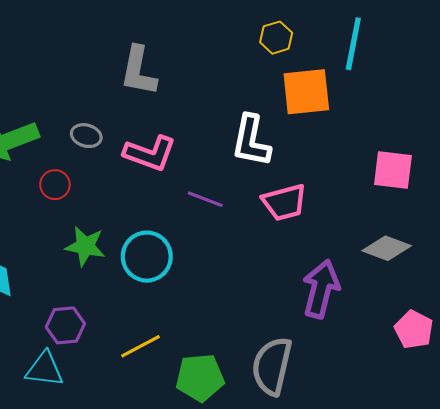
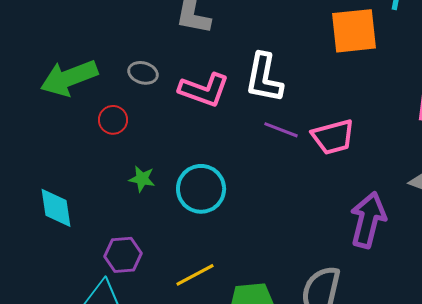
white L-shape: (251, 141) -> (264, 78), moved
purple line: (205, 199) -> (281, 130), moved
green star: (85, 246) -> (142, 179), size x0.7

